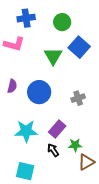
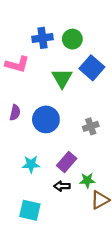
blue cross: (26, 18) -> (43, 38), moved
cyan star: (26, 131) -> (31, 164), size x0.7
black arrow: (53, 150) -> (62, 186), turned -56

